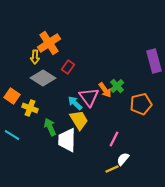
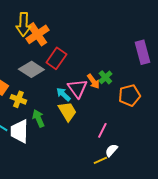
yellow arrow: (35, 57) -> (23, 24), moved, size x1.6
red rectangle: (68, 67) -> (56, 58), size x1.5
white trapezoid: (67, 140) -> (19, 131), moved

